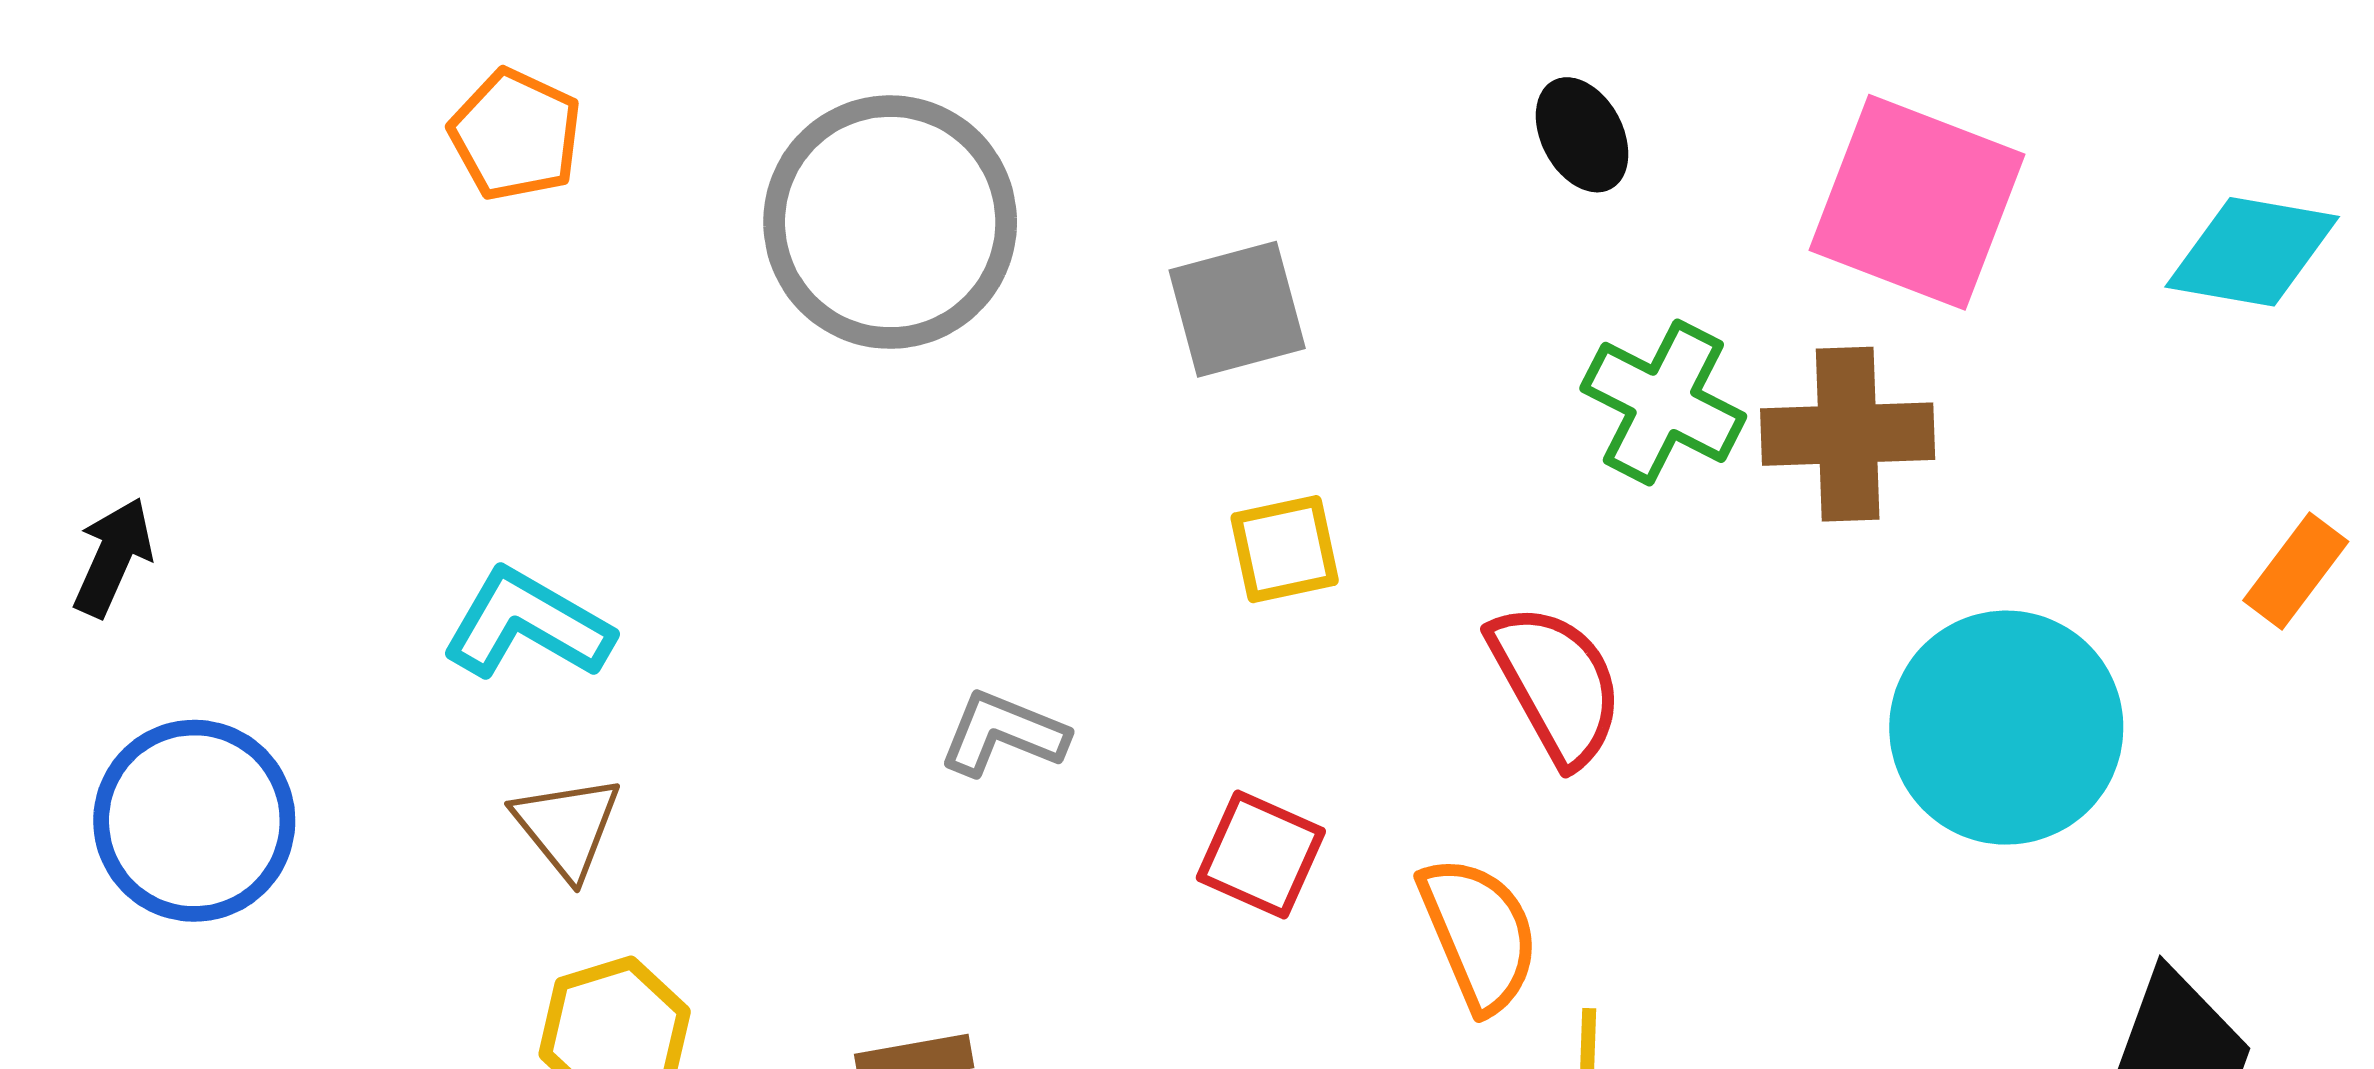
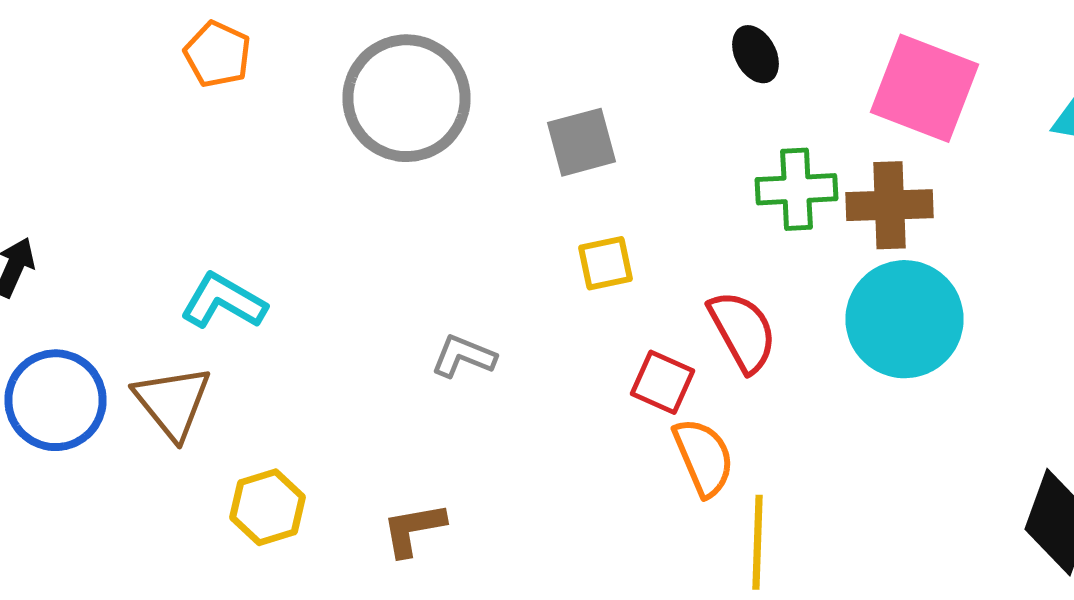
green cross: (1663, 402) -> (796, 189), turned -30
cyan circle: (2006, 728) -> (904, 319), moved
brown triangle: (567, 827) -> (172, 402), moved, size x1.4
red square: (1261, 854) -> (662, 382), moved

